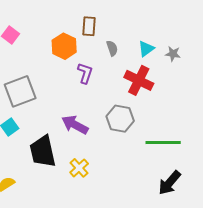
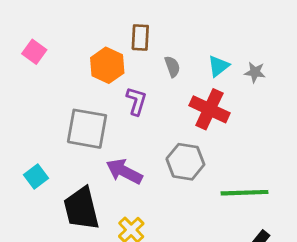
gray square: (20, 91) -> (87, 129), moved, turned 32

